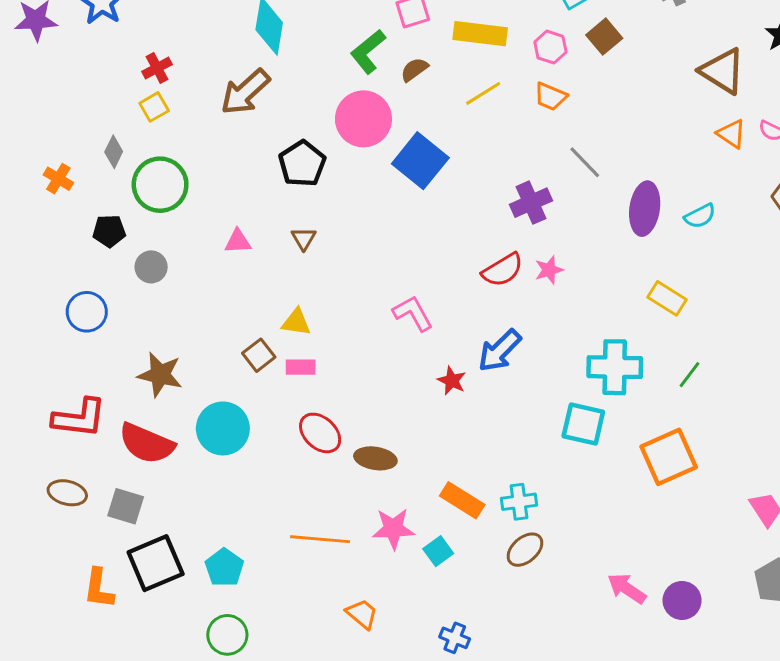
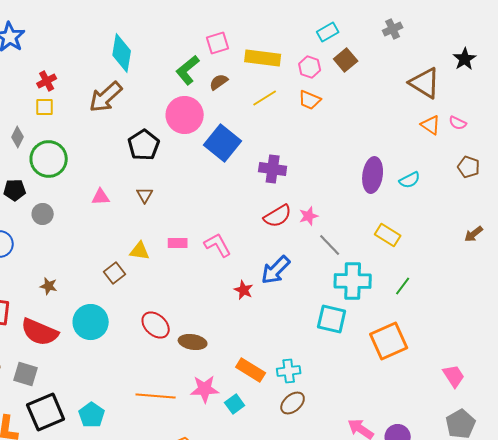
yellow square: (154, 107) -> (45, 107), turned 30
gray line: (585, 162) -> (330, 245), moved
purple cross: (531, 203) -> (273, 169), moved, turned 32
pink rectangle: (301, 367) -> (178, 243), moved
brown star: (160, 375) -> (49, 286), size x0.6

